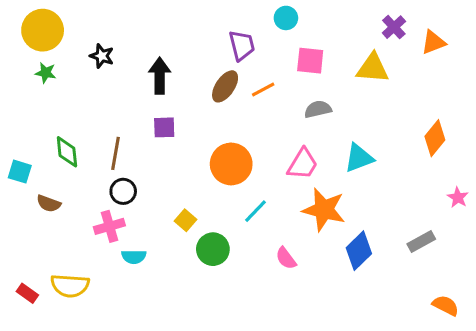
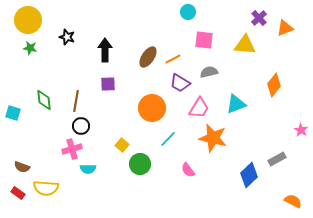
purple trapezoid: (242, 45) -> (180, 83), moved, turned 135
orange diamond: (435, 138) -> (274, 85), moved
brown semicircle: (49, 204) -> (22, 167), moved
blue diamond: (359, 251) -> (249, 175), moved

